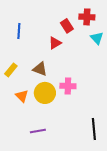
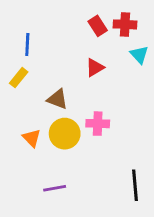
red rectangle: (67, 26) -> (98, 26), moved
red triangle: (55, 43) -> (95, 68), moved
yellow rectangle: (11, 70) -> (19, 78), moved

